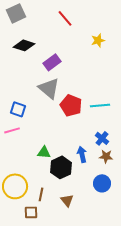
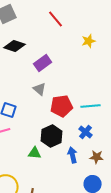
gray triangle: (49, 88) -> (40, 89), size x0.6
red pentagon: (71, 105) -> (62, 106), turned -30
blue cross: (102, 138) -> (86, 132), moved
black hexagon: (61, 167) -> (52, 136), moved

